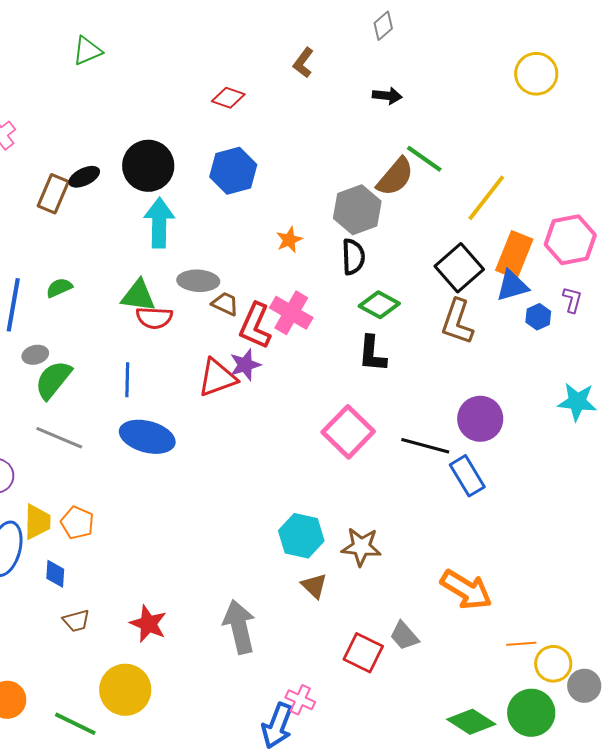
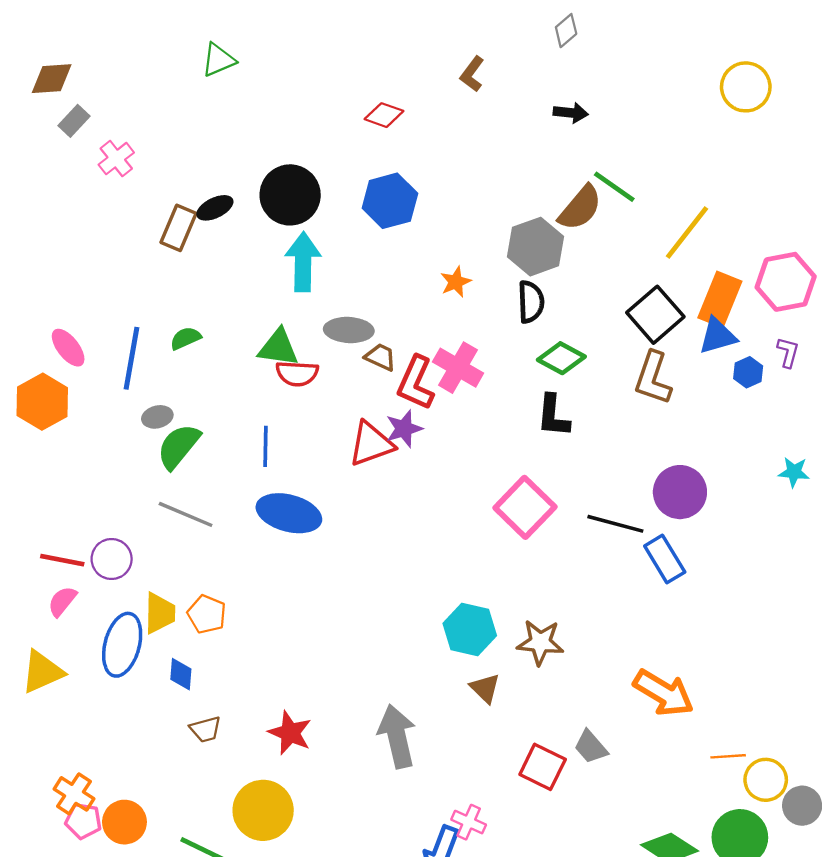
cyan star: (577, 402) -> (794, 472), size x0.7

